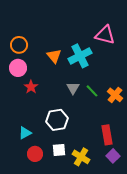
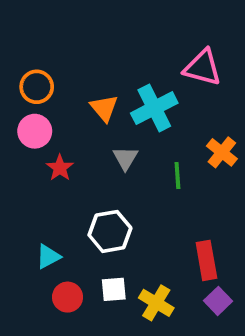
gray triangle: (73, 88) -> (125, 158), moved
green line: (92, 91) -> (177, 176), turned 40
orange cross: (115, 95) -> (222, 152), moved

